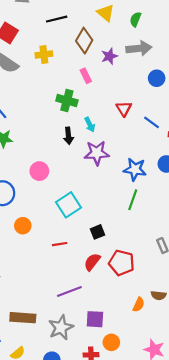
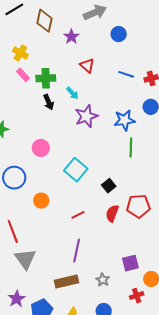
yellow cross: (44, 54) -> (20, 53), moved, turned -35
purple star: (109, 56) -> (71, 37), moved
pink rectangle: (86, 76) -> (23, 75), moved
red triangle: (124, 109) -> (87, 65), moved
black arrow: (68, 136) -> (49, 102), moved
red line: (60, 244) -> (78, 215), moved
purple line: (69, 291) -> (77, 251), moved, turned -40
gray star: (61, 328) -> (103, 280), size x0.6

